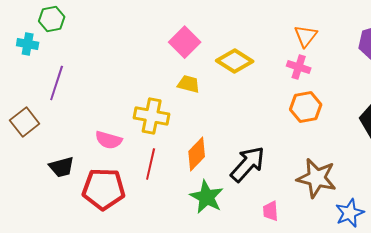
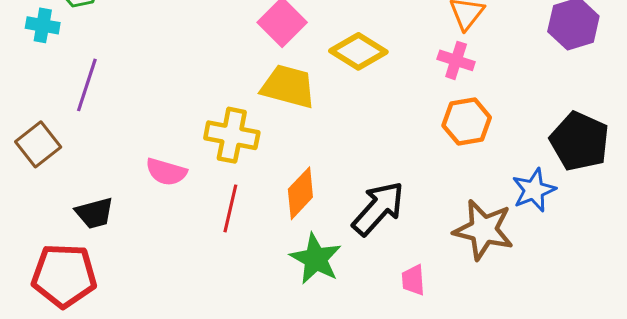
yellow trapezoid: (189, 84) -> (288, 86), size x1.6
red pentagon: (104, 189) -> (64, 276), moved
blue star: (350, 213) -> (534, 190), moved

